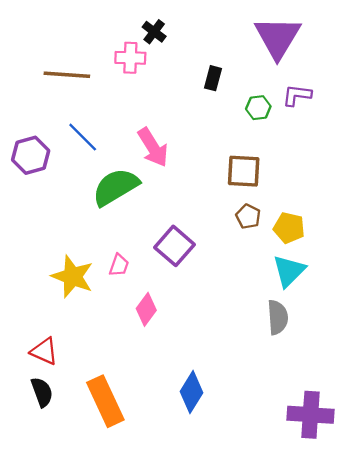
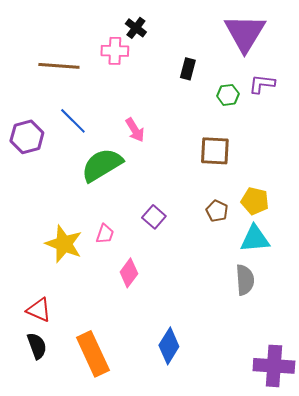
pink arrow: (153, 147) -> (135, 130), size x0.7
brown pentagon: (248, 216) -> (217, 211), moved
purple square: (175, 246) -> (154, 217), size x0.7
cyan triangle: (289, 271) -> (255, 239), turned 40

